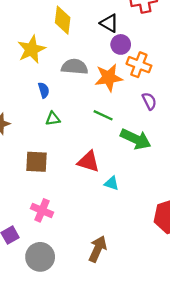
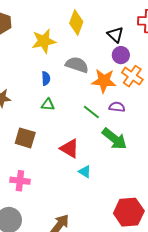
purple semicircle: (149, 101) -> (117, 107), moved, turned -70
pink cross: (42, 210) -> (20, 181), turned -30

